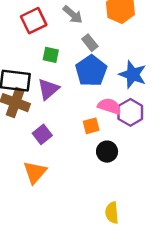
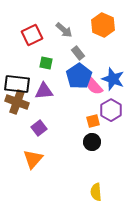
purple triangle: (48, 89) -> (44, 91), turned 36
pink semicircle: (109, 106) -> (94, 86), moved, turned -150
orange square: (91, 126) -> (93, 121), moved

